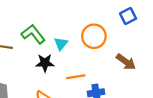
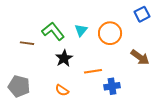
cyan triangle: (61, 44) -> (81, 30), moved
black star: (45, 63) -> (64, 58), turned -30

